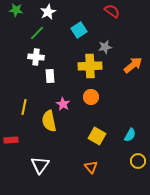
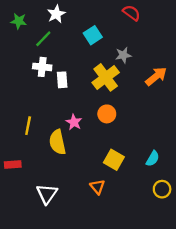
green star: (16, 10) -> (19, 21), moved
yellow cross: (90, 66) -> (106, 77), turned -35
white rectangle: (50, 76) -> (62, 80), moved
orange triangle: (91, 167) -> (97, 187), moved

